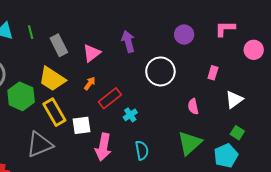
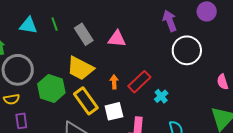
purple arrow: (128, 41) -> (170, 21), moved
pink triangle: (92, 53) -> (117, 39), turned 48
orange arrow: (90, 83) -> (114, 82), moved, turned -32

